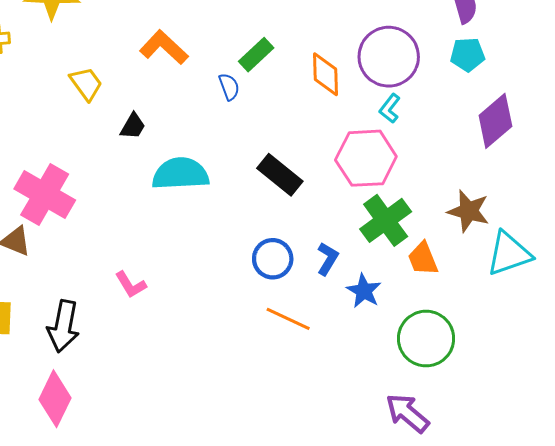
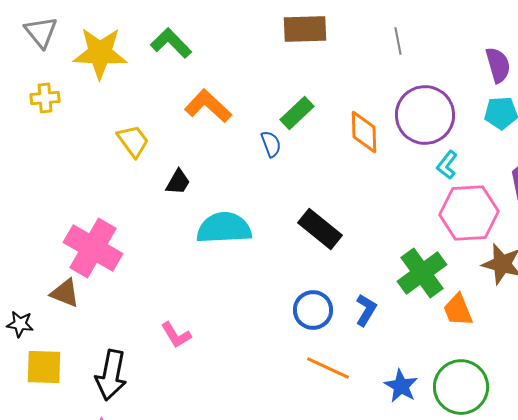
cyan L-shape: (390, 108) -> (447, 165), moved
pink hexagon: (366, 158) -> (469, 213), moved
blue star: (364, 291) -> (401, 386), moved

